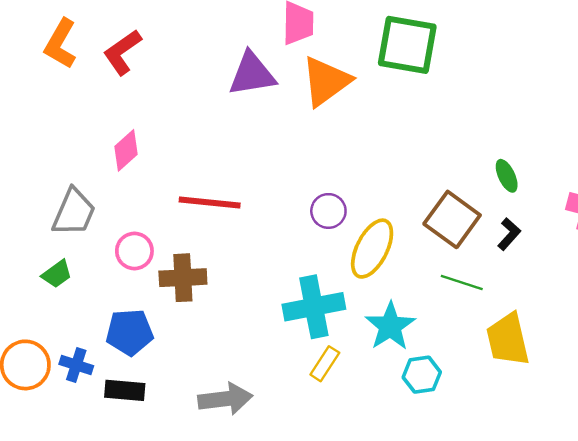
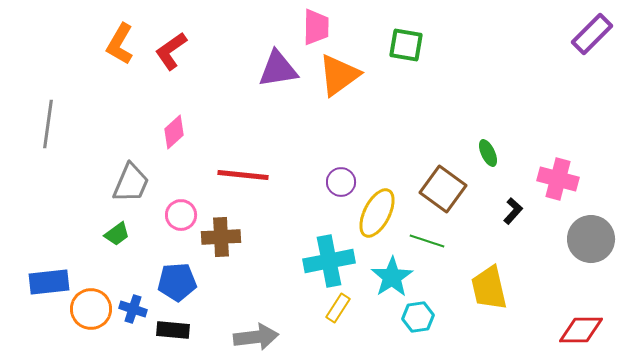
green square: (407, 45) -> (406, 45), size x0.7
black L-shape: (509, 234) -> (513, 211), moved
green line: (462, 283) -> (427, 241), moved

